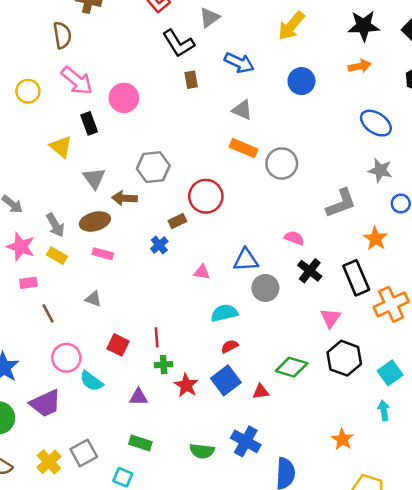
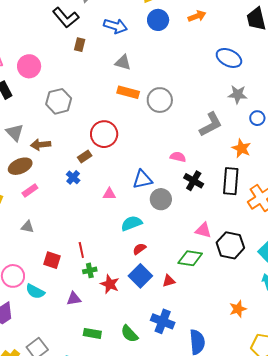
orange arrow: (360, 66) -> (197, 16), moved
brown rectangle: (191, 80) -> (80, 45), turned 32
blue circle: (301, 81) -> (158, 20), moved
gray hexagon: (153, 167) -> (59, 101), moved
pink rectangle: (103, 254) -> (30, 191), turned -42
black rectangle: (356, 278) -> (231, 181), turned 36
pink triangle: (331, 318) -> (203, 230), moved, turned -42
orange star: (342, 439) -> (238, 309), turned 30
green rectangle: (140, 443) -> (92, 333), moved
green semicircle: (202, 451) -> (129, 334), turned 48

